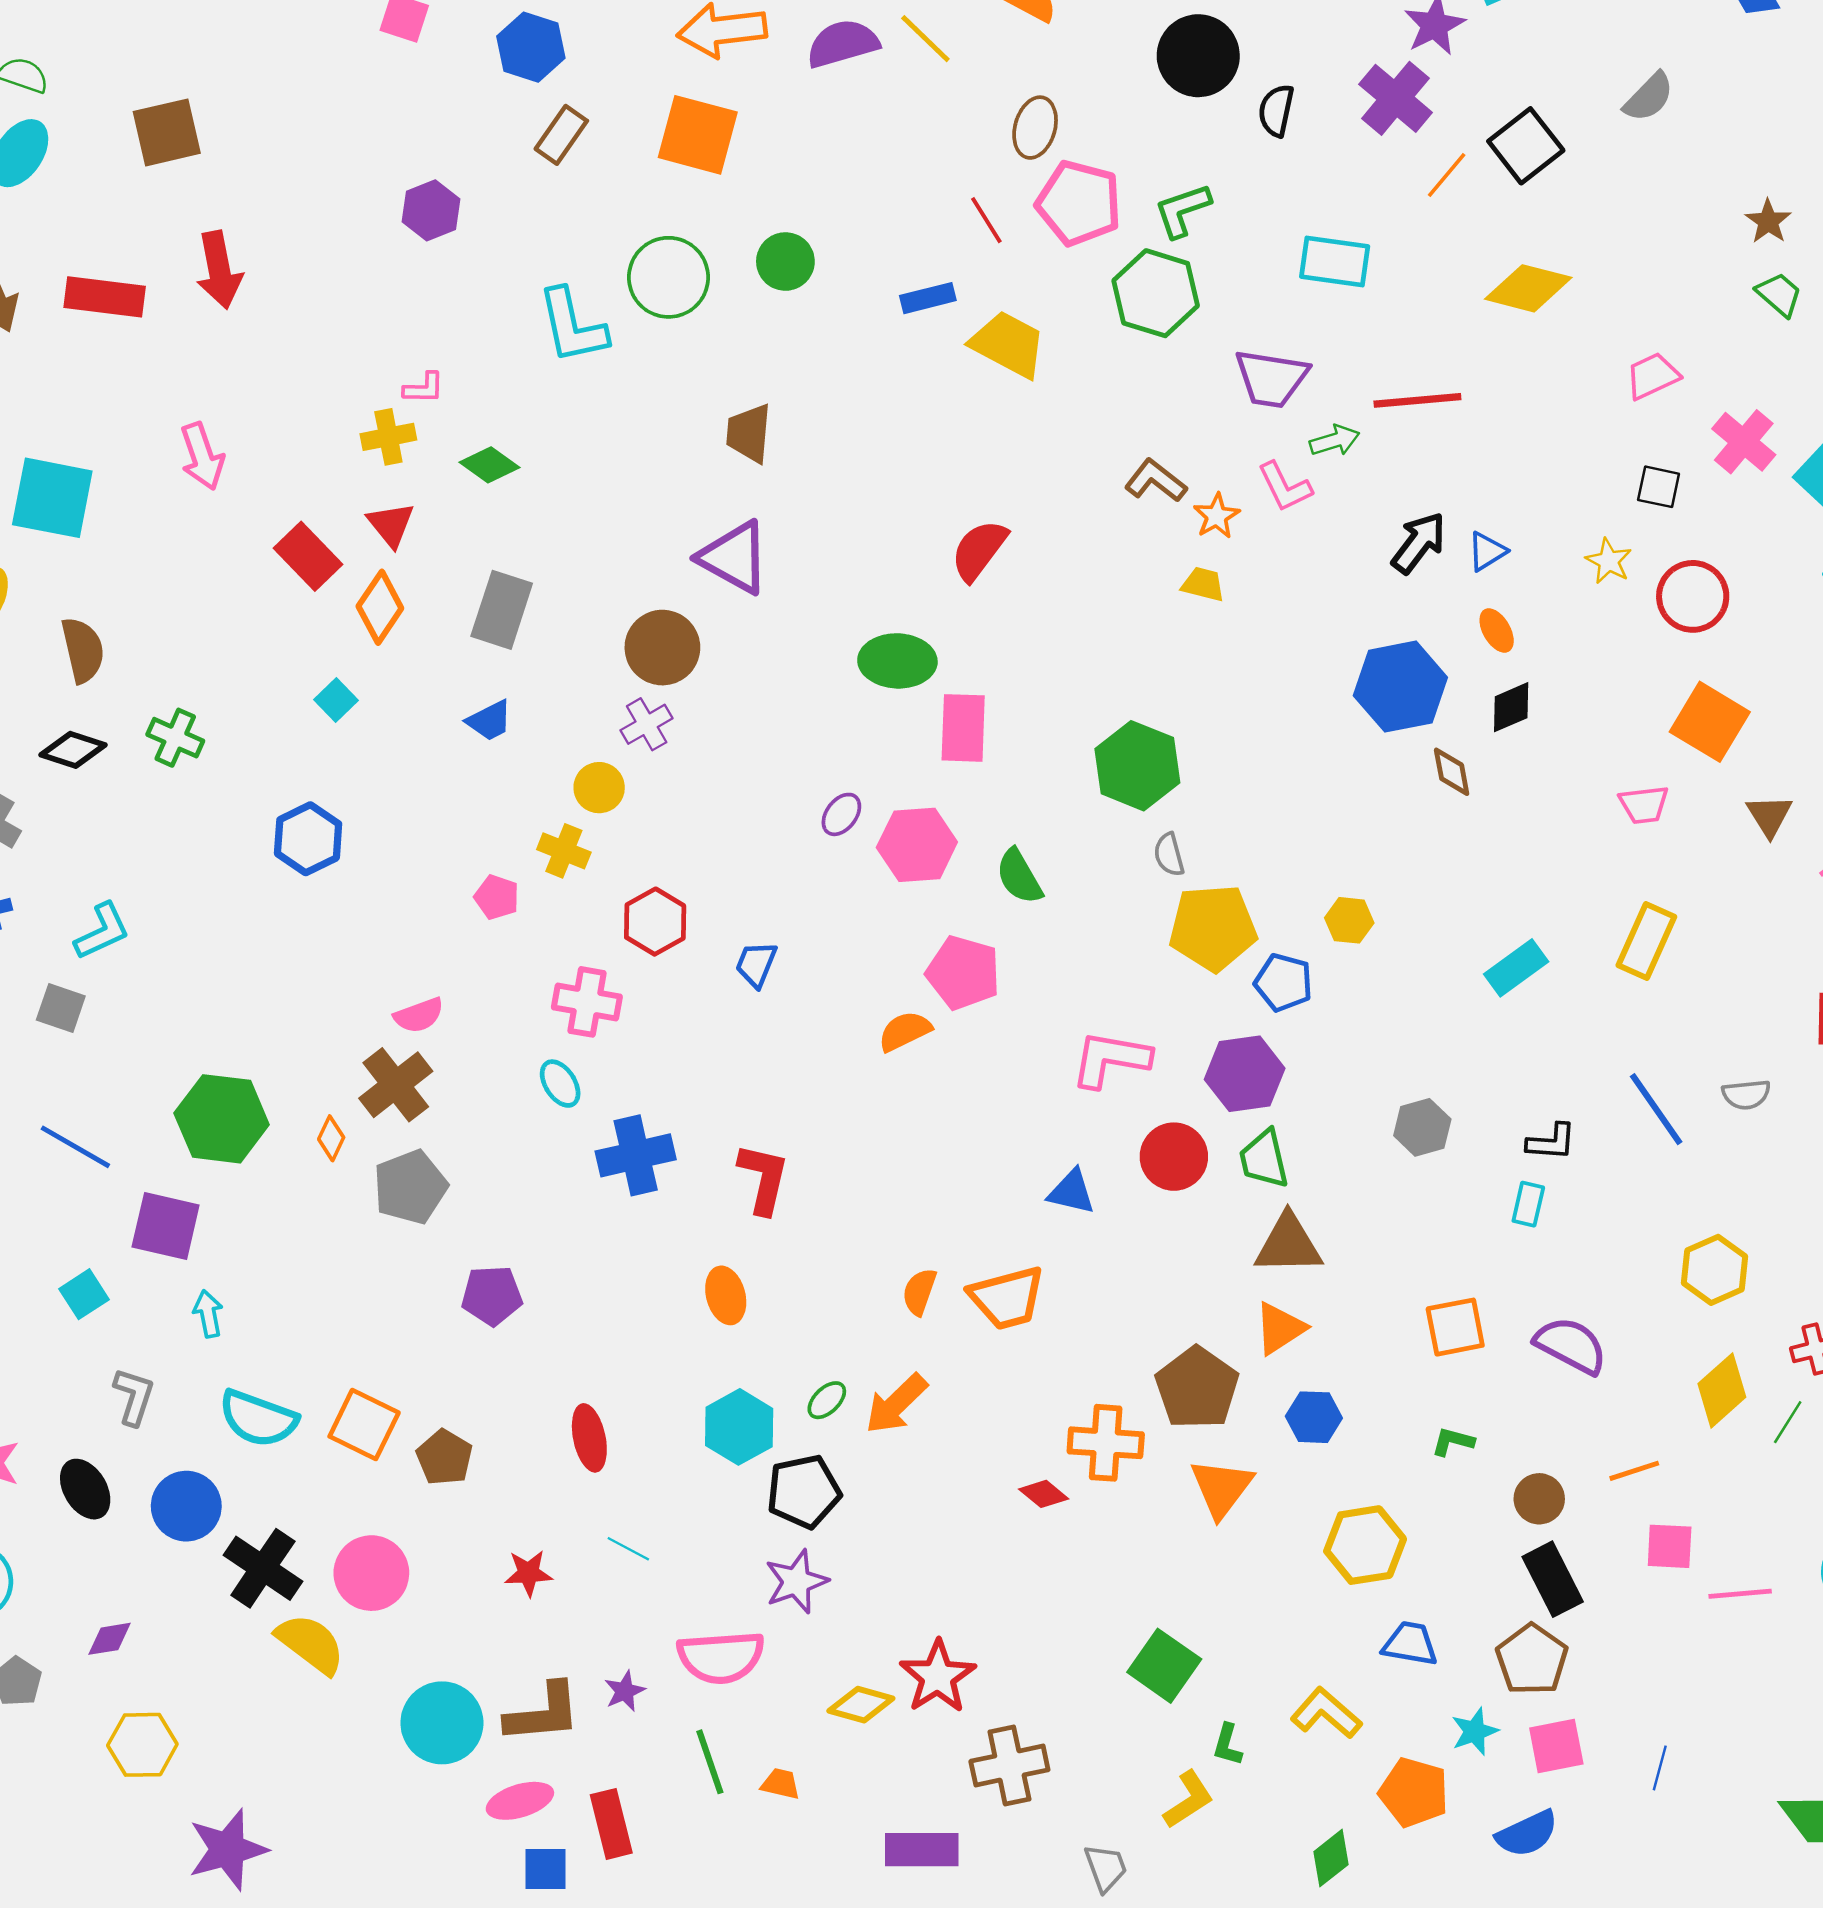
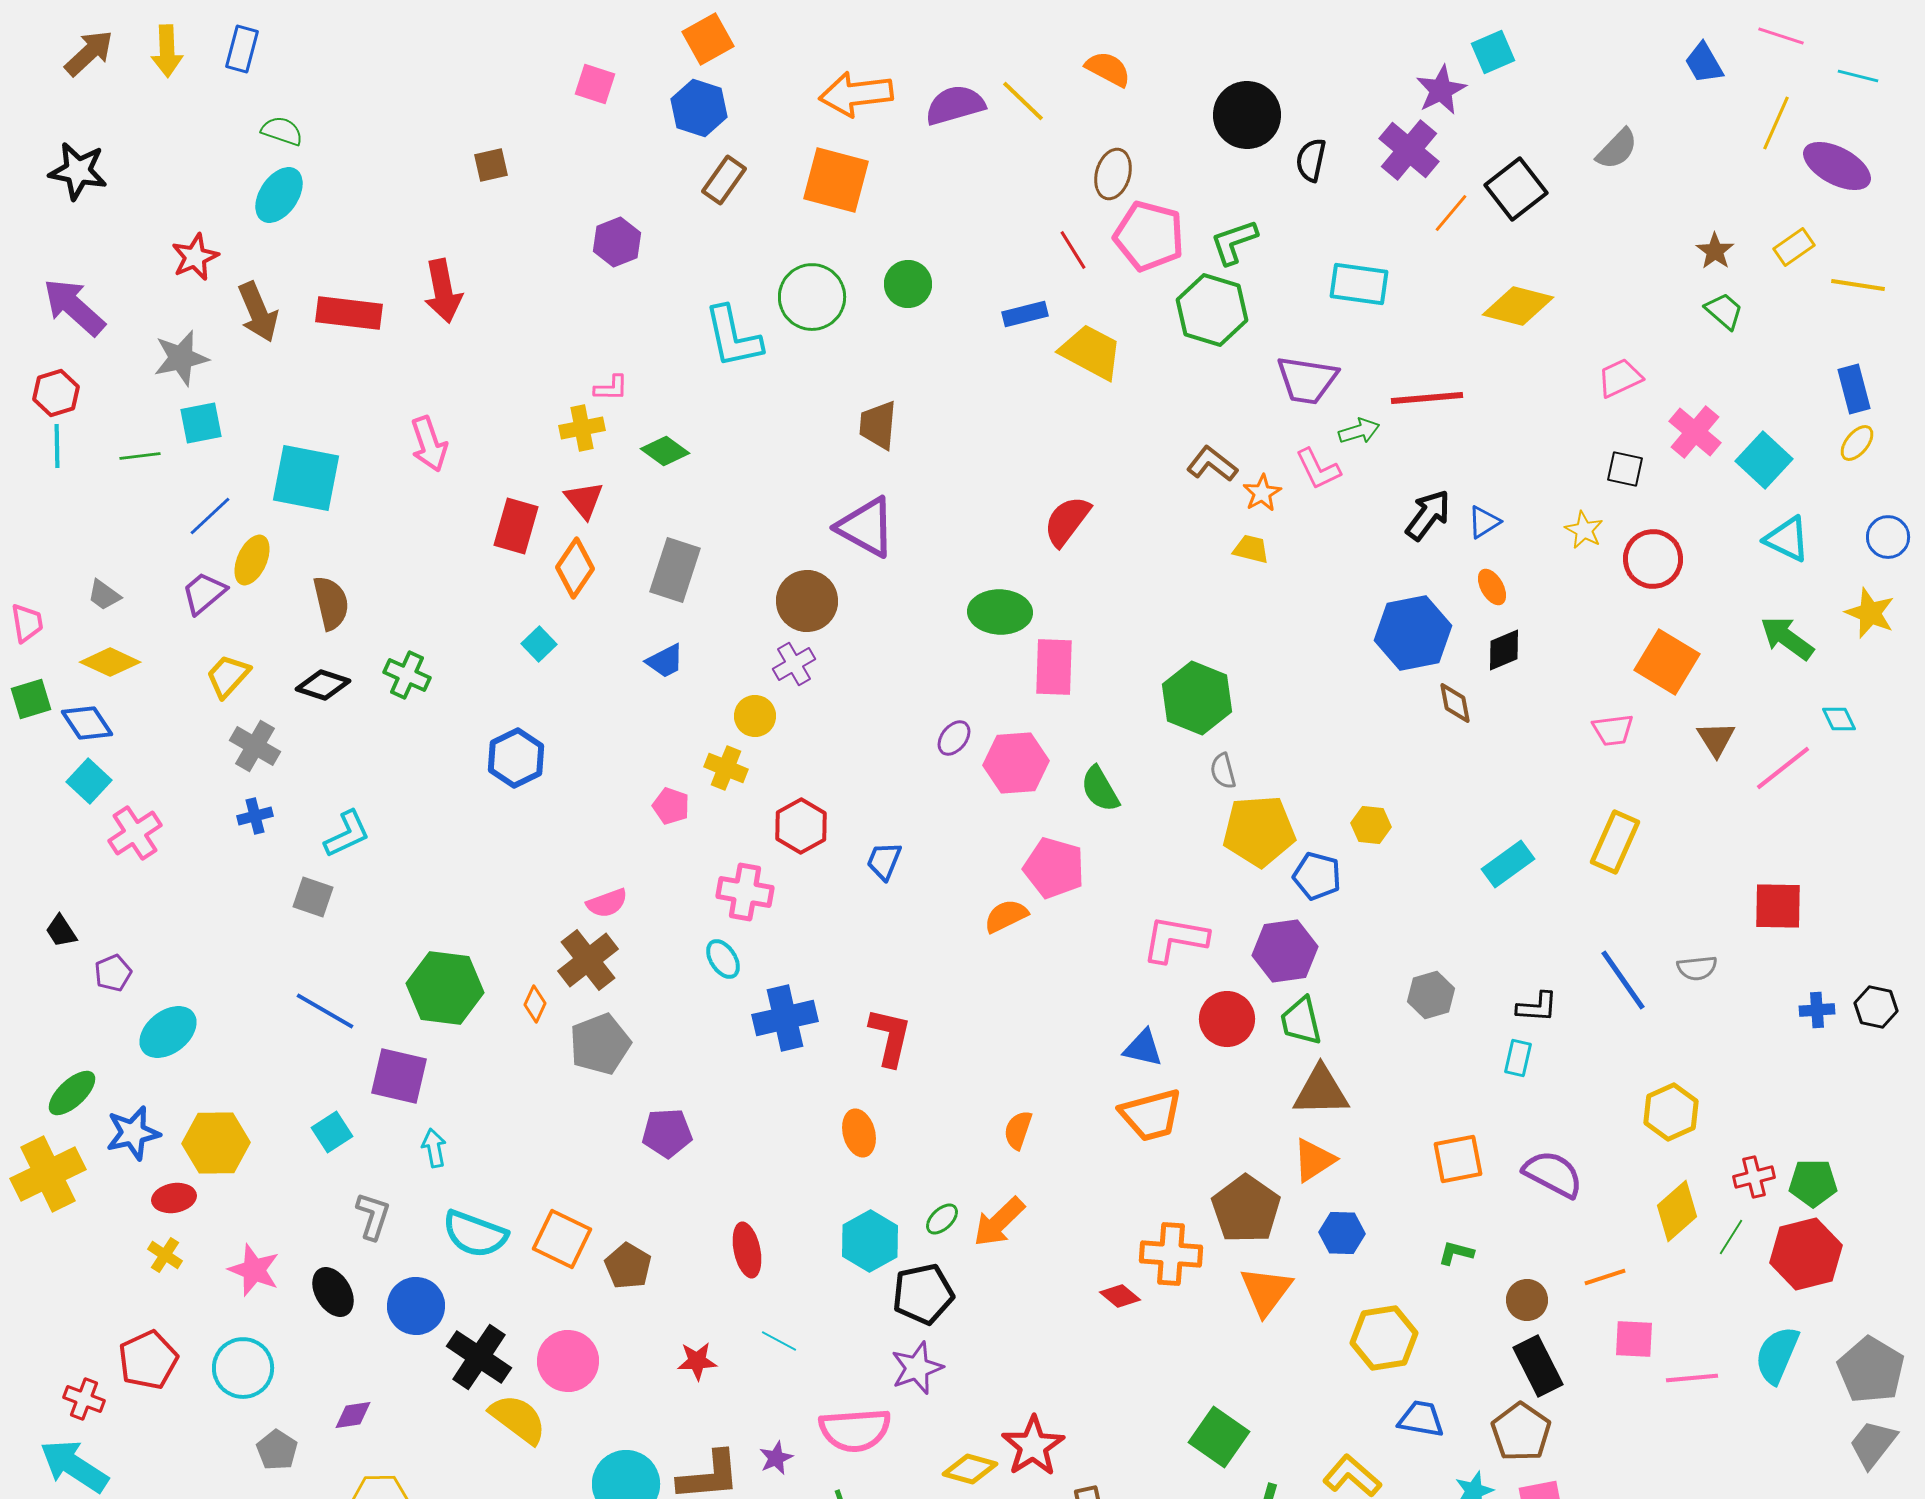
brown square: (167, 132) -> (491, 165), moved, size x0.6
red rectangle: (308, 556) -> (516, 526), turned 60
orange trapezoid: (1007, 1298) -> (1151, 1115), moved

